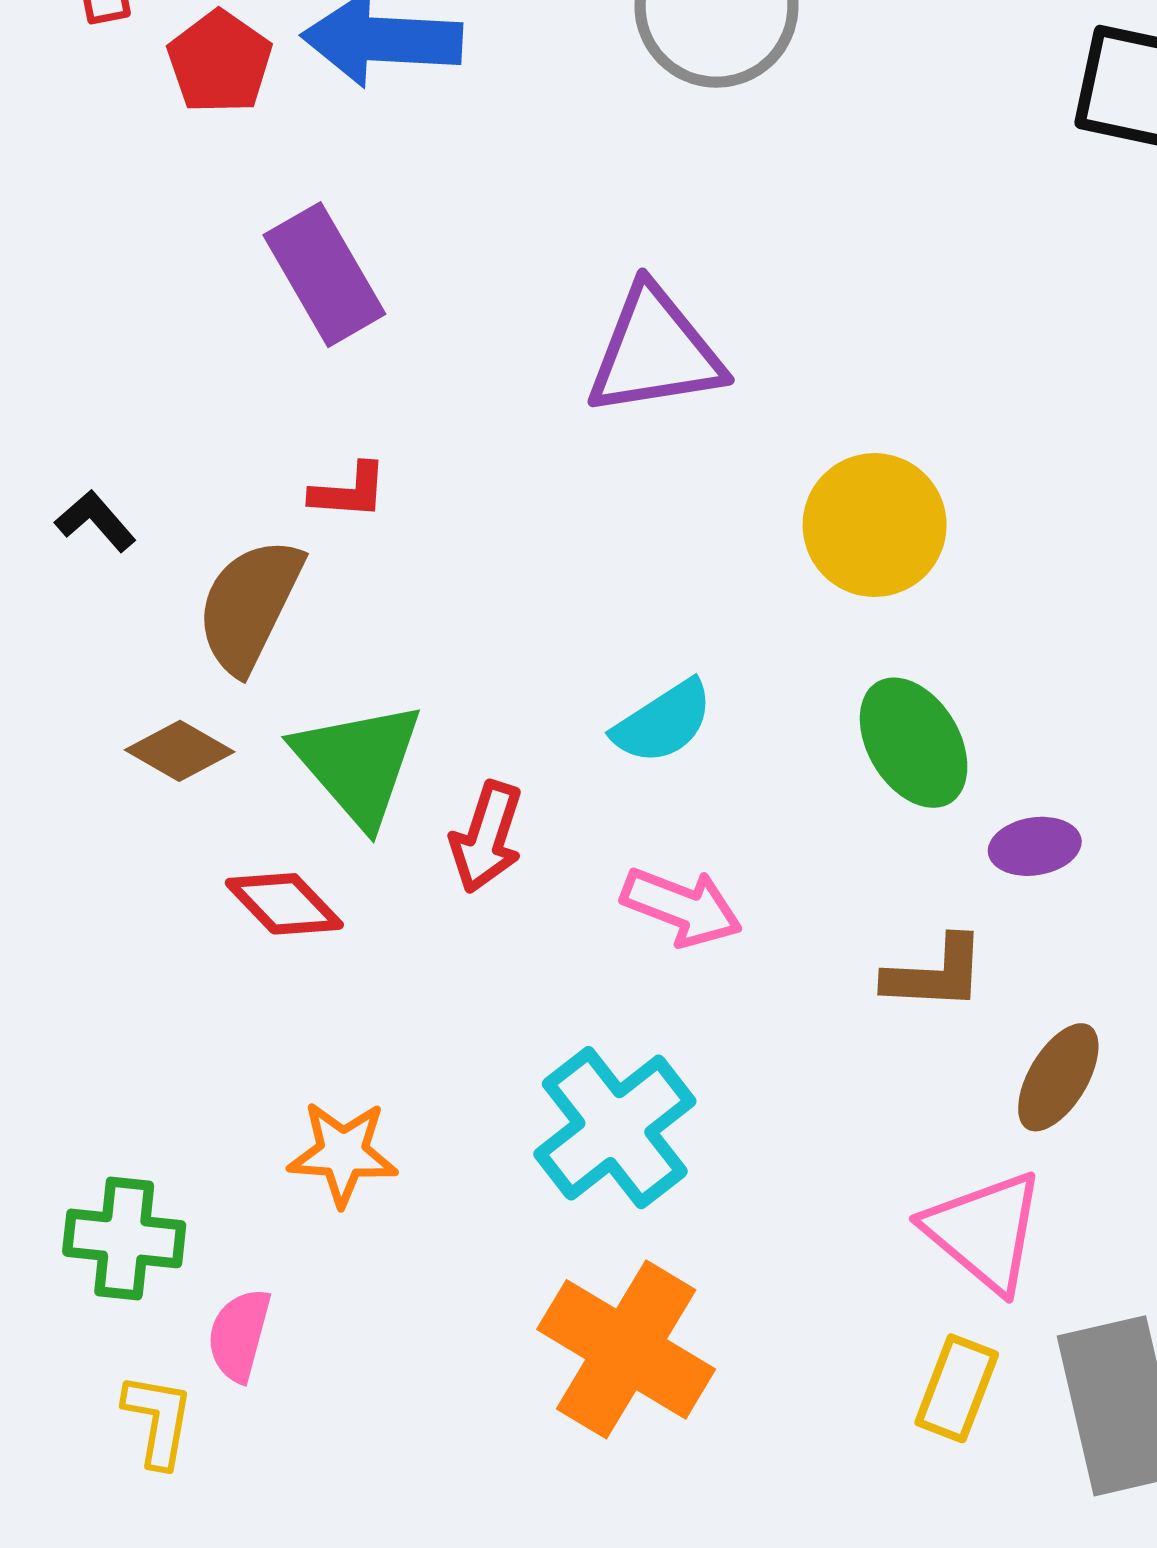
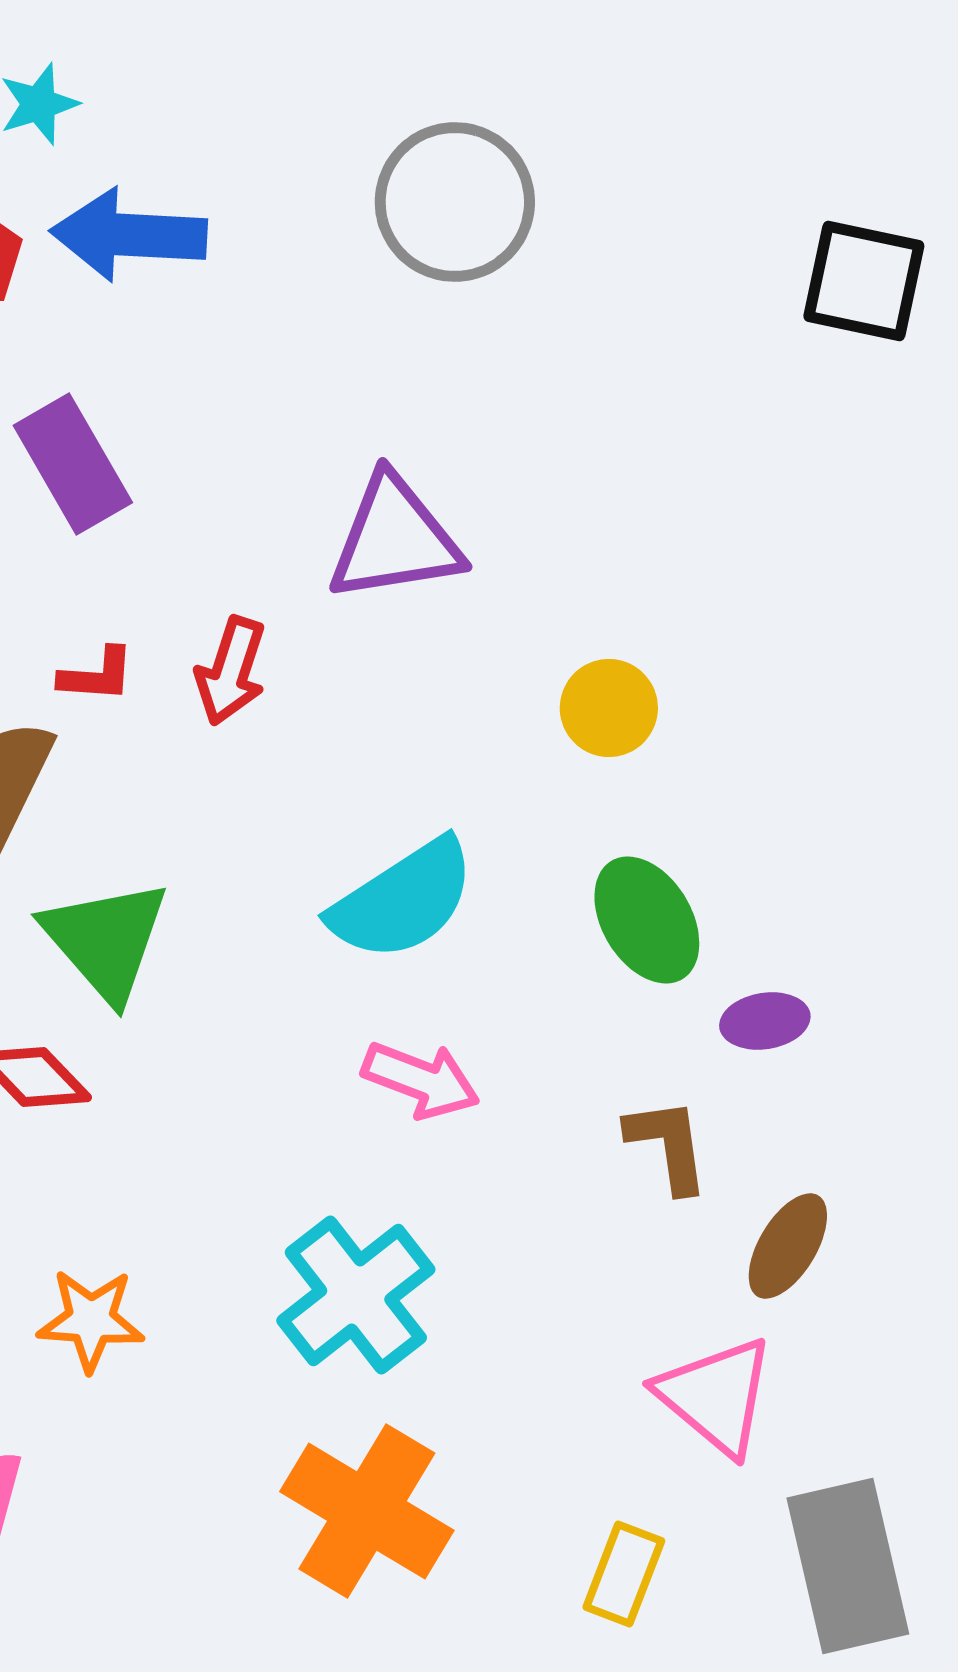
yellow circle: (875, 525) -> (609, 708), size x0.7
cyan semicircle: (663, 722) -> (403, 900), size x1.5
red arrow: (487, 837) -> (231, 671), moved
brown L-shape: (935, 974) -> (668, 1145), turned -101
yellow rectangle: (957, 1388) -> (624, 1574), moved

